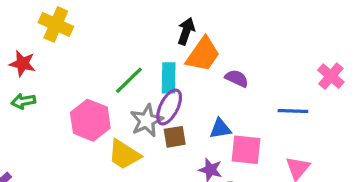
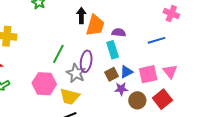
cyan rectangle: (169, 78) -> (113, 50), moved
blue triangle: (220, 129) -> (126, 72), moved
brown square: (175, 137) -> (112, 74), moved
pink square: (246, 150) -> (148, 74), moved

